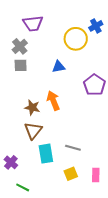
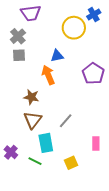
orange arrow: (53, 101) -> (48, 75), moved
gray line: (73, 148) -> (66, 121), moved, turned -63
pink rectangle: (96, 175) -> (96, 144), moved
green line: (23, 187) -> (35, 161), moved

